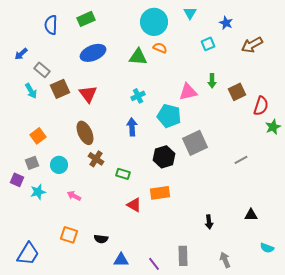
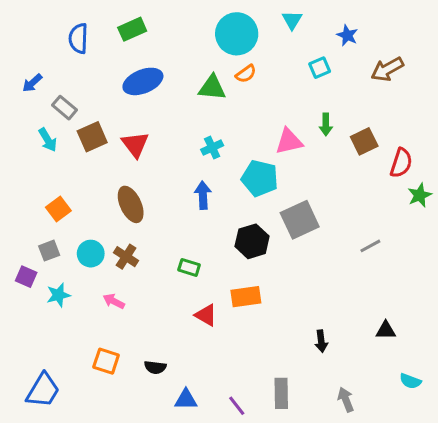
orange semicircle: (160, 48) -> (246, 74), turned 120
brown cross: (96, 159) -> (126, 257), moved

